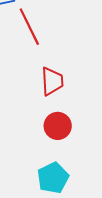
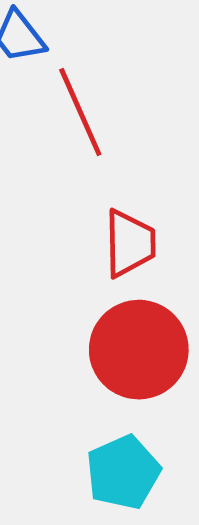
red circle: (58, 126) -> (139, 350), size x1.5

